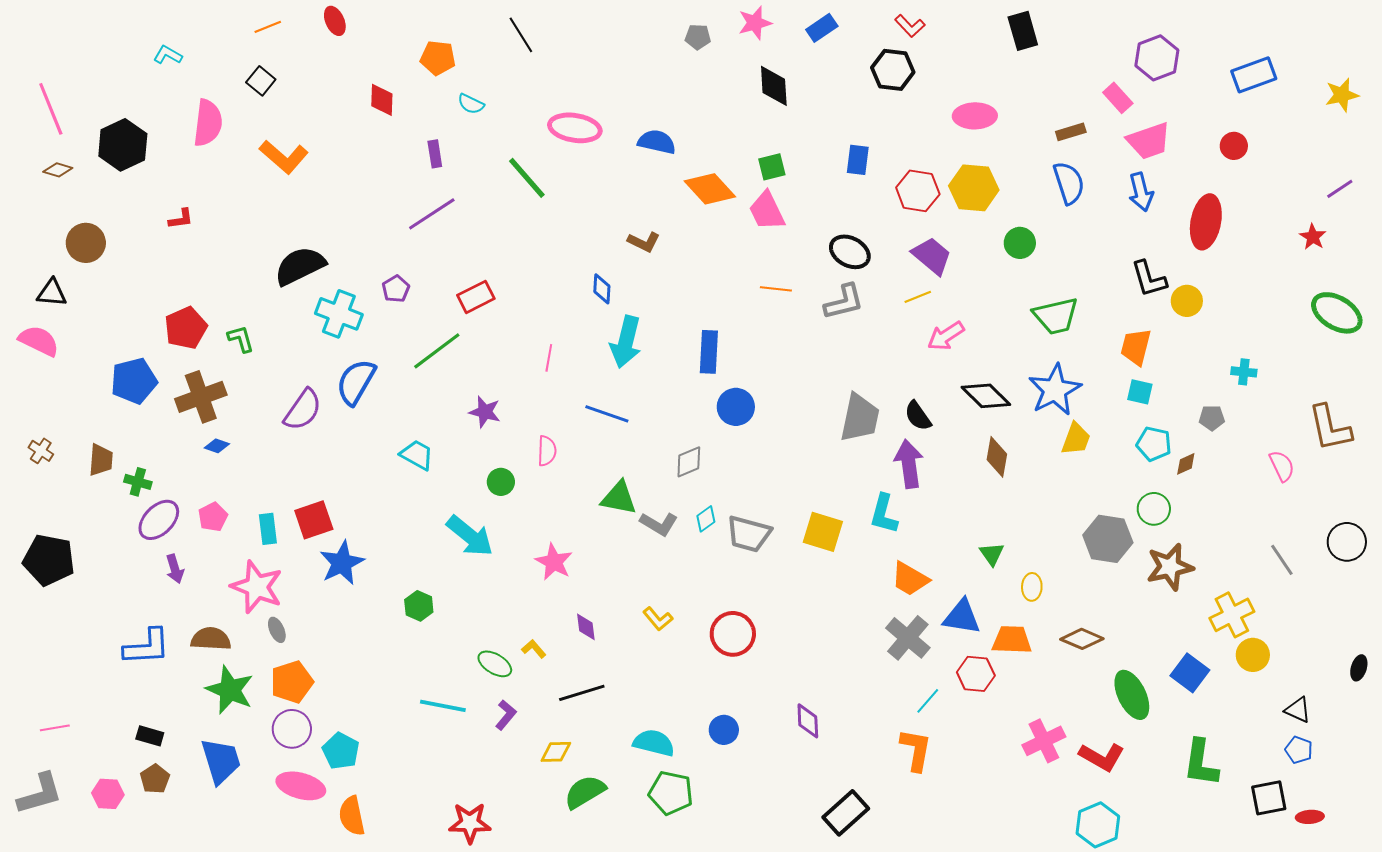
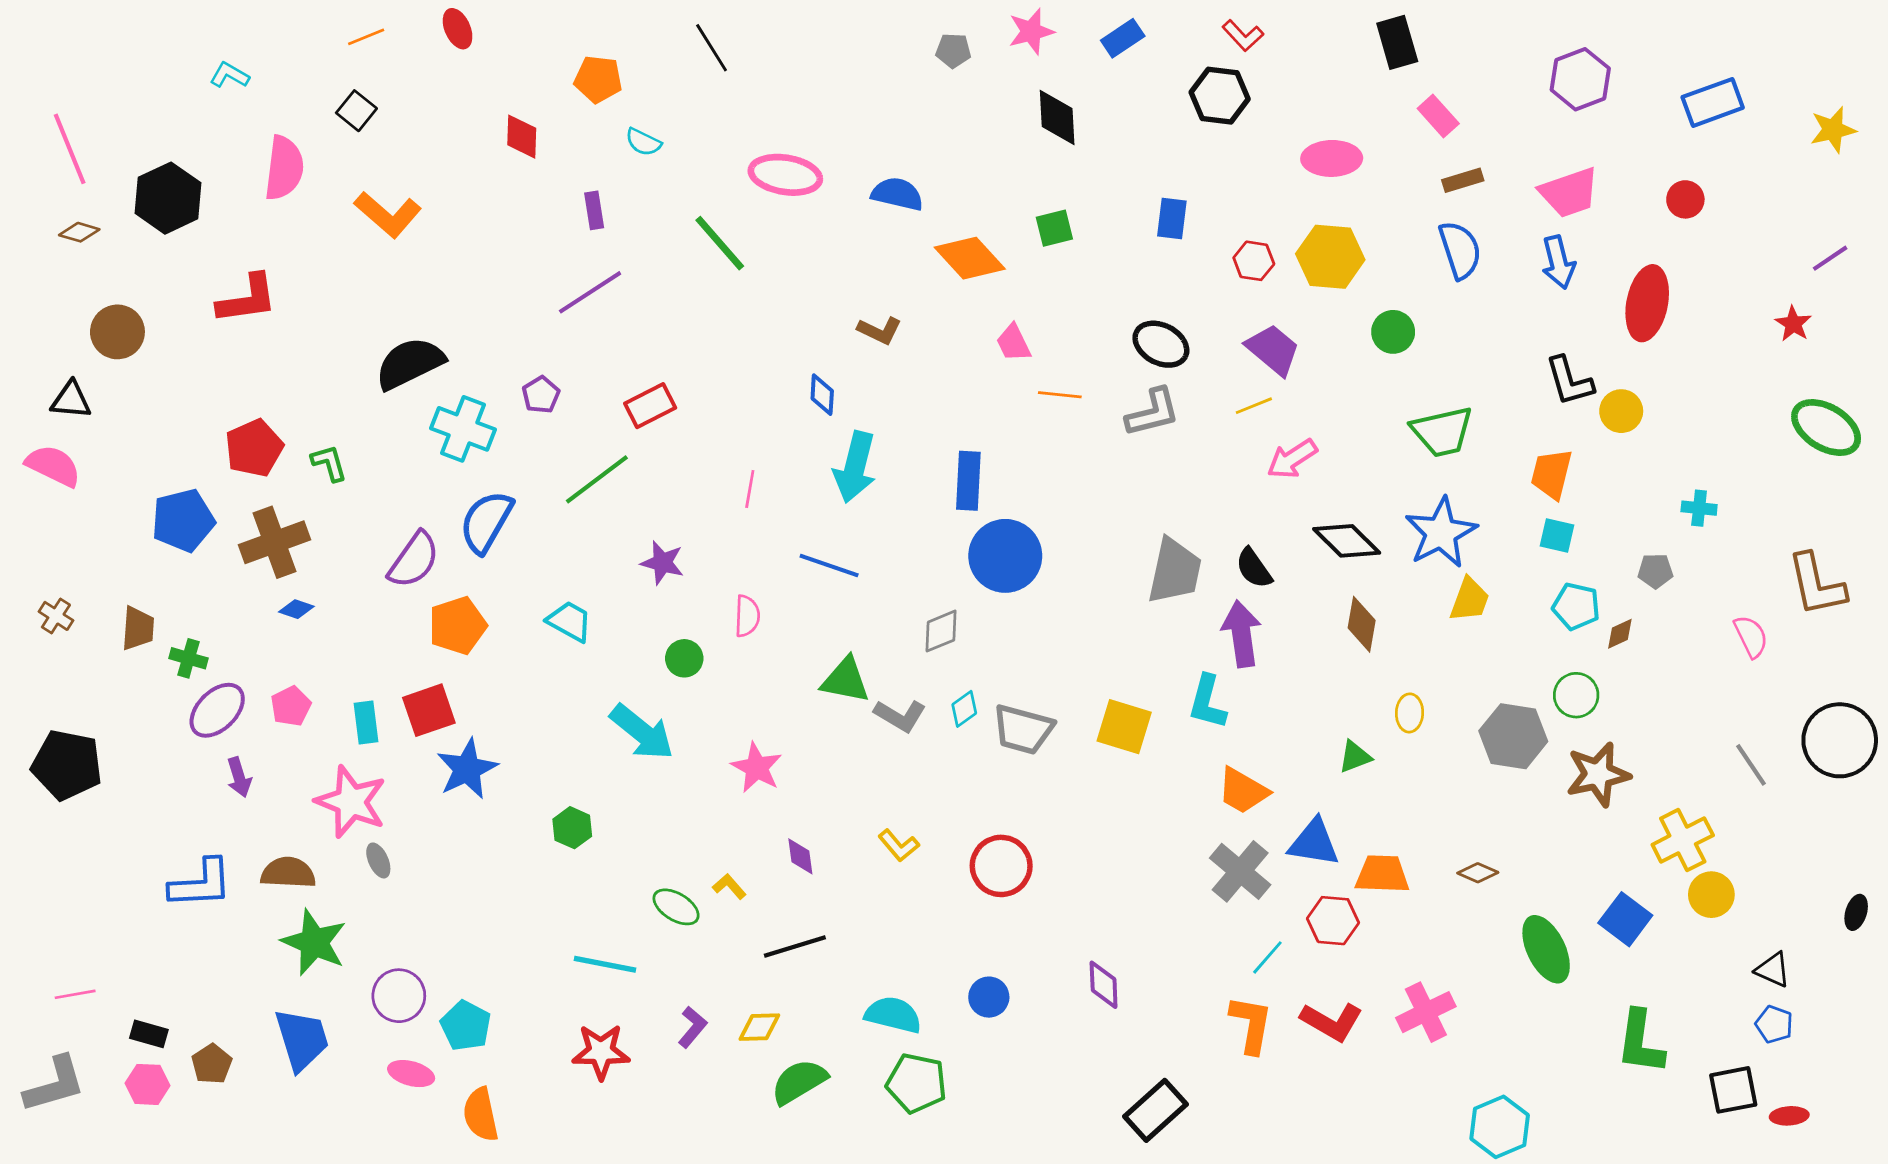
pink rectangle: (1118, 98) -> (1438, 116), moved
red hexagon: (918, 191) -> (1254, 261), size x0.7
pink trapezoid: (767, 211) -> (1013, 343), moved, size x0.7
red L-shape: (181, 219) -> (247, 299), size x1.8
blue circle: (736, 407) -> (1005, 556), size x1.4
black circle: (1347, 542) -> (1840, 740), size x1.4
green triangle: (992, 554) -> (1355, 757), turned 44
yellow ellipse: (1032, 587) -> (1410, 713), moved
brown diamond: (1082, 639) -> (1478, 873), size x0.7
orange pentagon: (292, 682) -> (458, 626), moved
purple L-shape: (506, 715) -> (692, 1027), moved
black rectangle: (150, 736) -> (149, 1034), moved
red L-shape: (1102, 757) -> (1332, 1022), moved
pink ellipse: (301, 786) -> (411, 1074), size x0.7
red star: (470, 823) -> (601, 1052), moved

